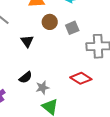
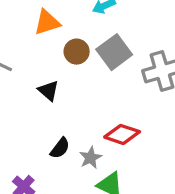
gray square: (72, 28) -> (114, 52), size x1.5
red diamond: (81, 78) -> (122, 134), moved

